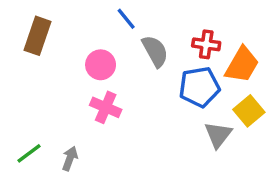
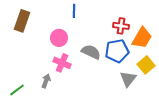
blue line: (126, 19) -> (74, 11), turned 40
gray semicircle: (155, 51) -> (91, 52), moved, turned -36
gray arrow: (70, 159) -> (46, 81), moved

